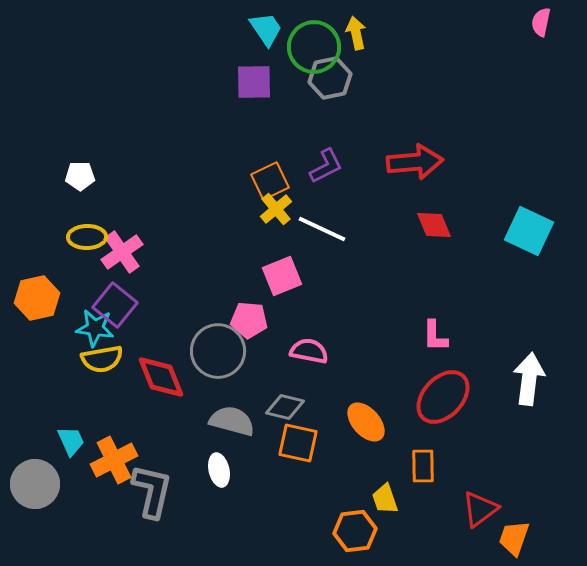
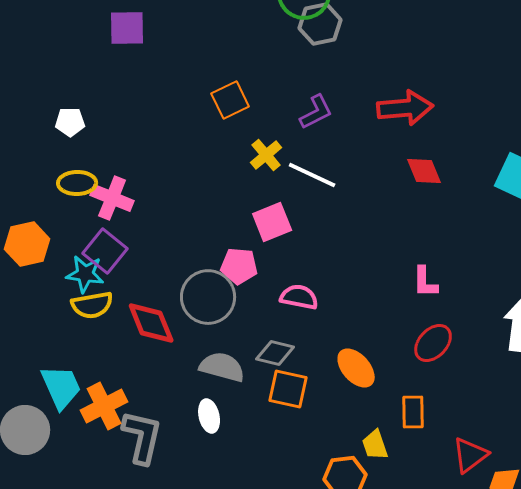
purple square: (254, 82) -> (127, 28), moved
orange square: (270, 181) -> (230, 100), moved
pink cross: (122, 252) -> (112, 198), turned -33
red ellipse: (443, 397) -> (433, 343), size x0.7
cyan trapezoid: (71, 441) -> (61, 387), size x1.5

